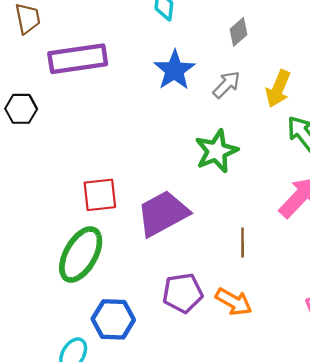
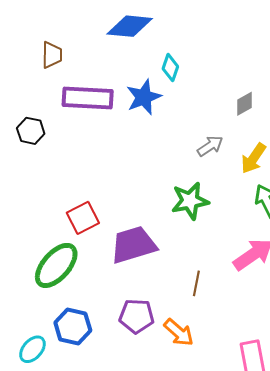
gray diamond: (239, 32) -> (245, 104), moved
blue star: (174, 70) -> (144, 97), moved
red square: (100, 195) -> (83, 218), turned -32

